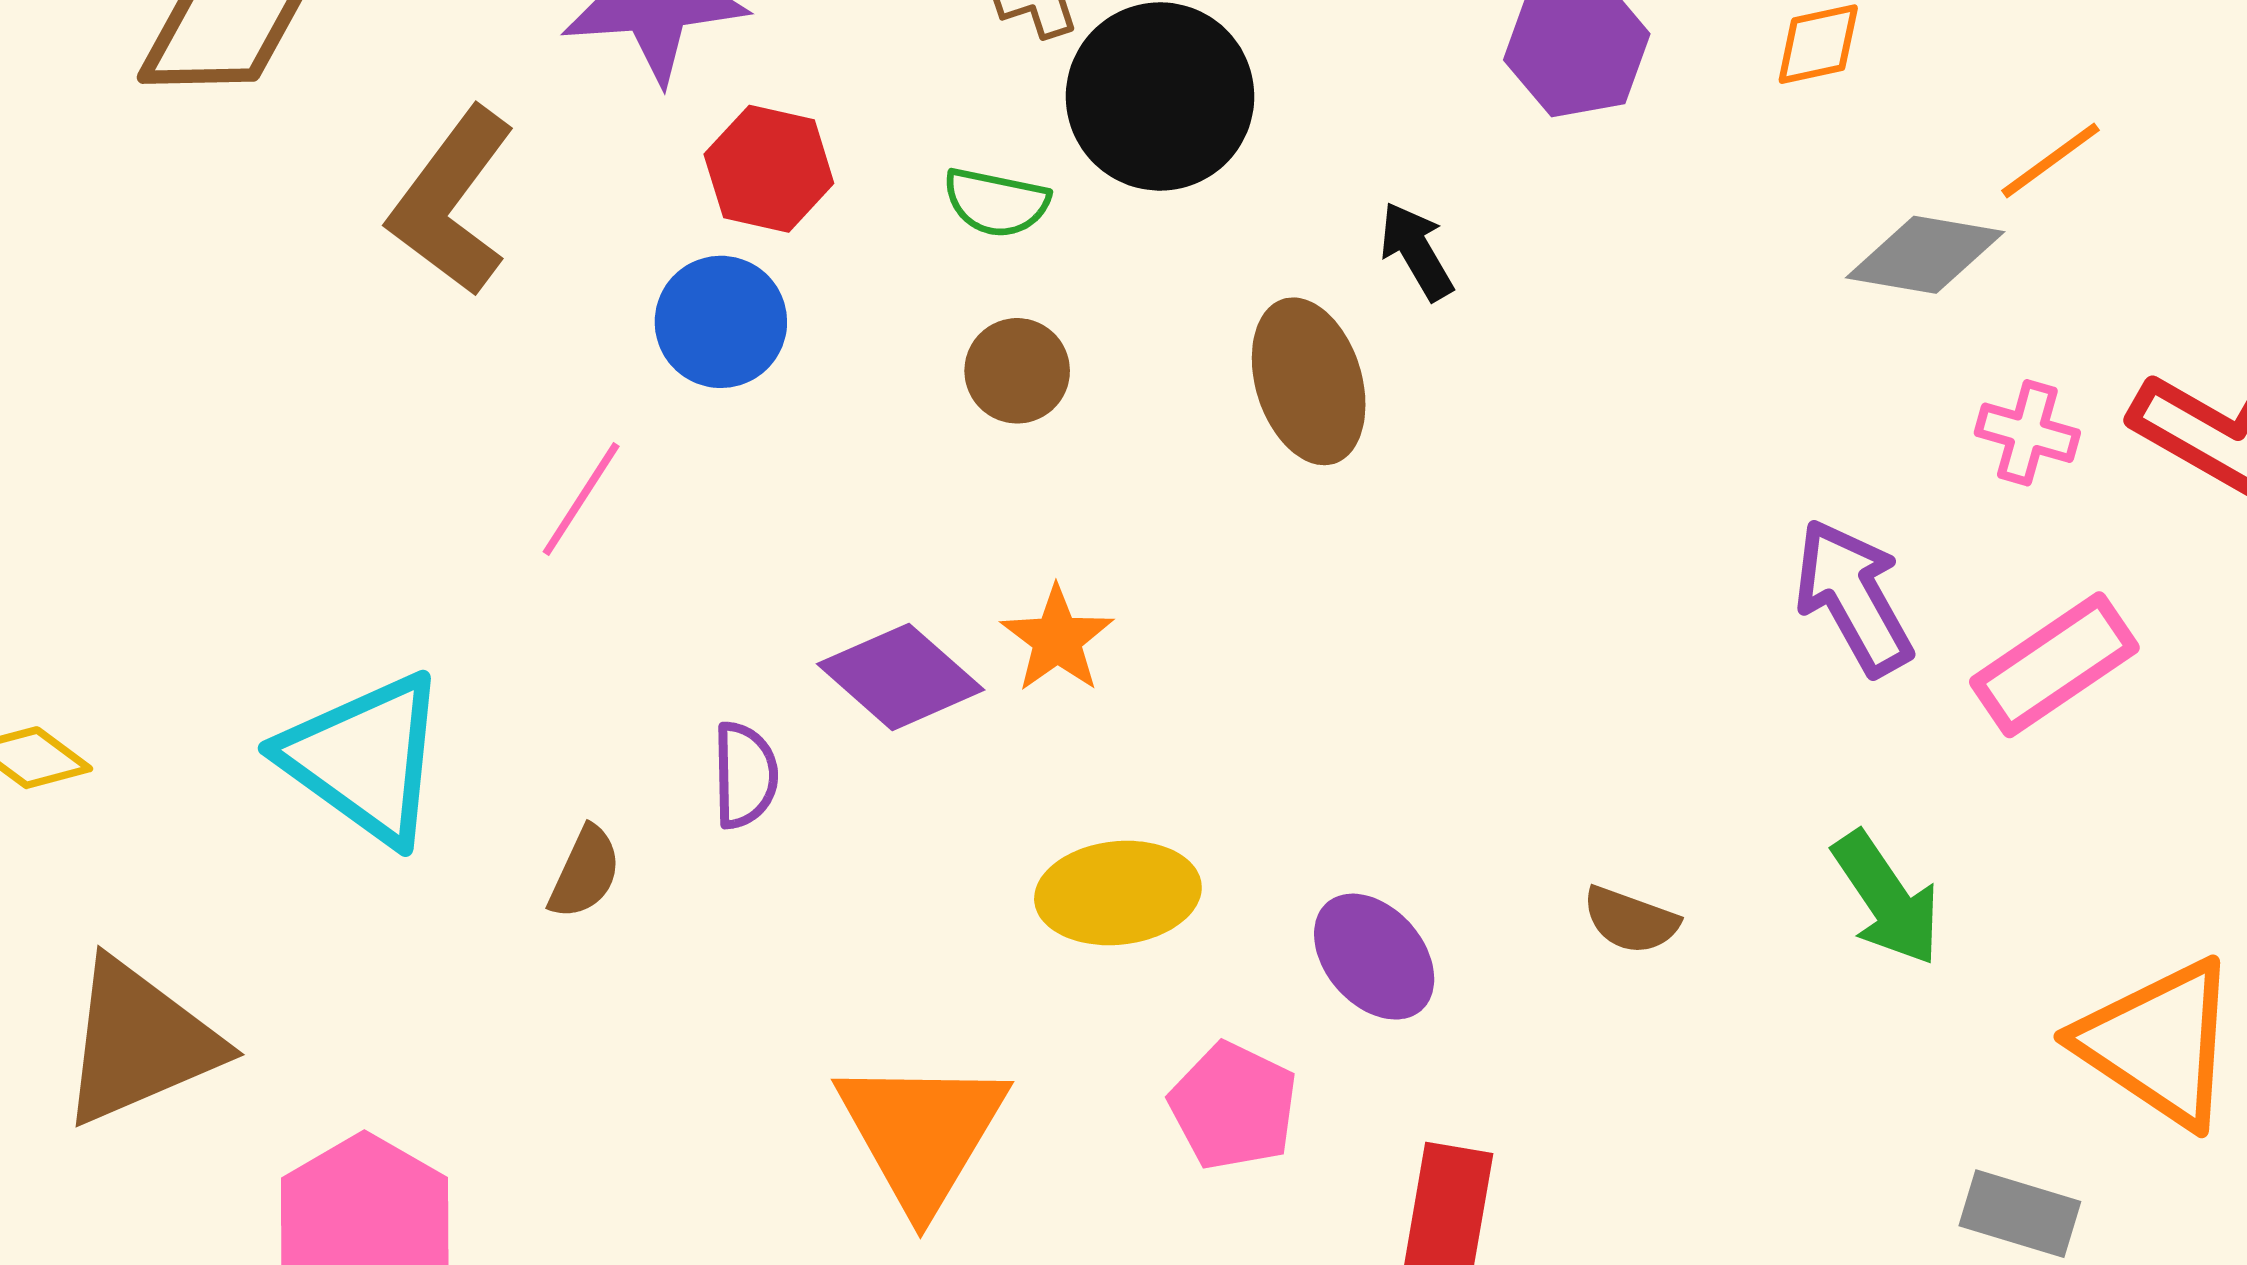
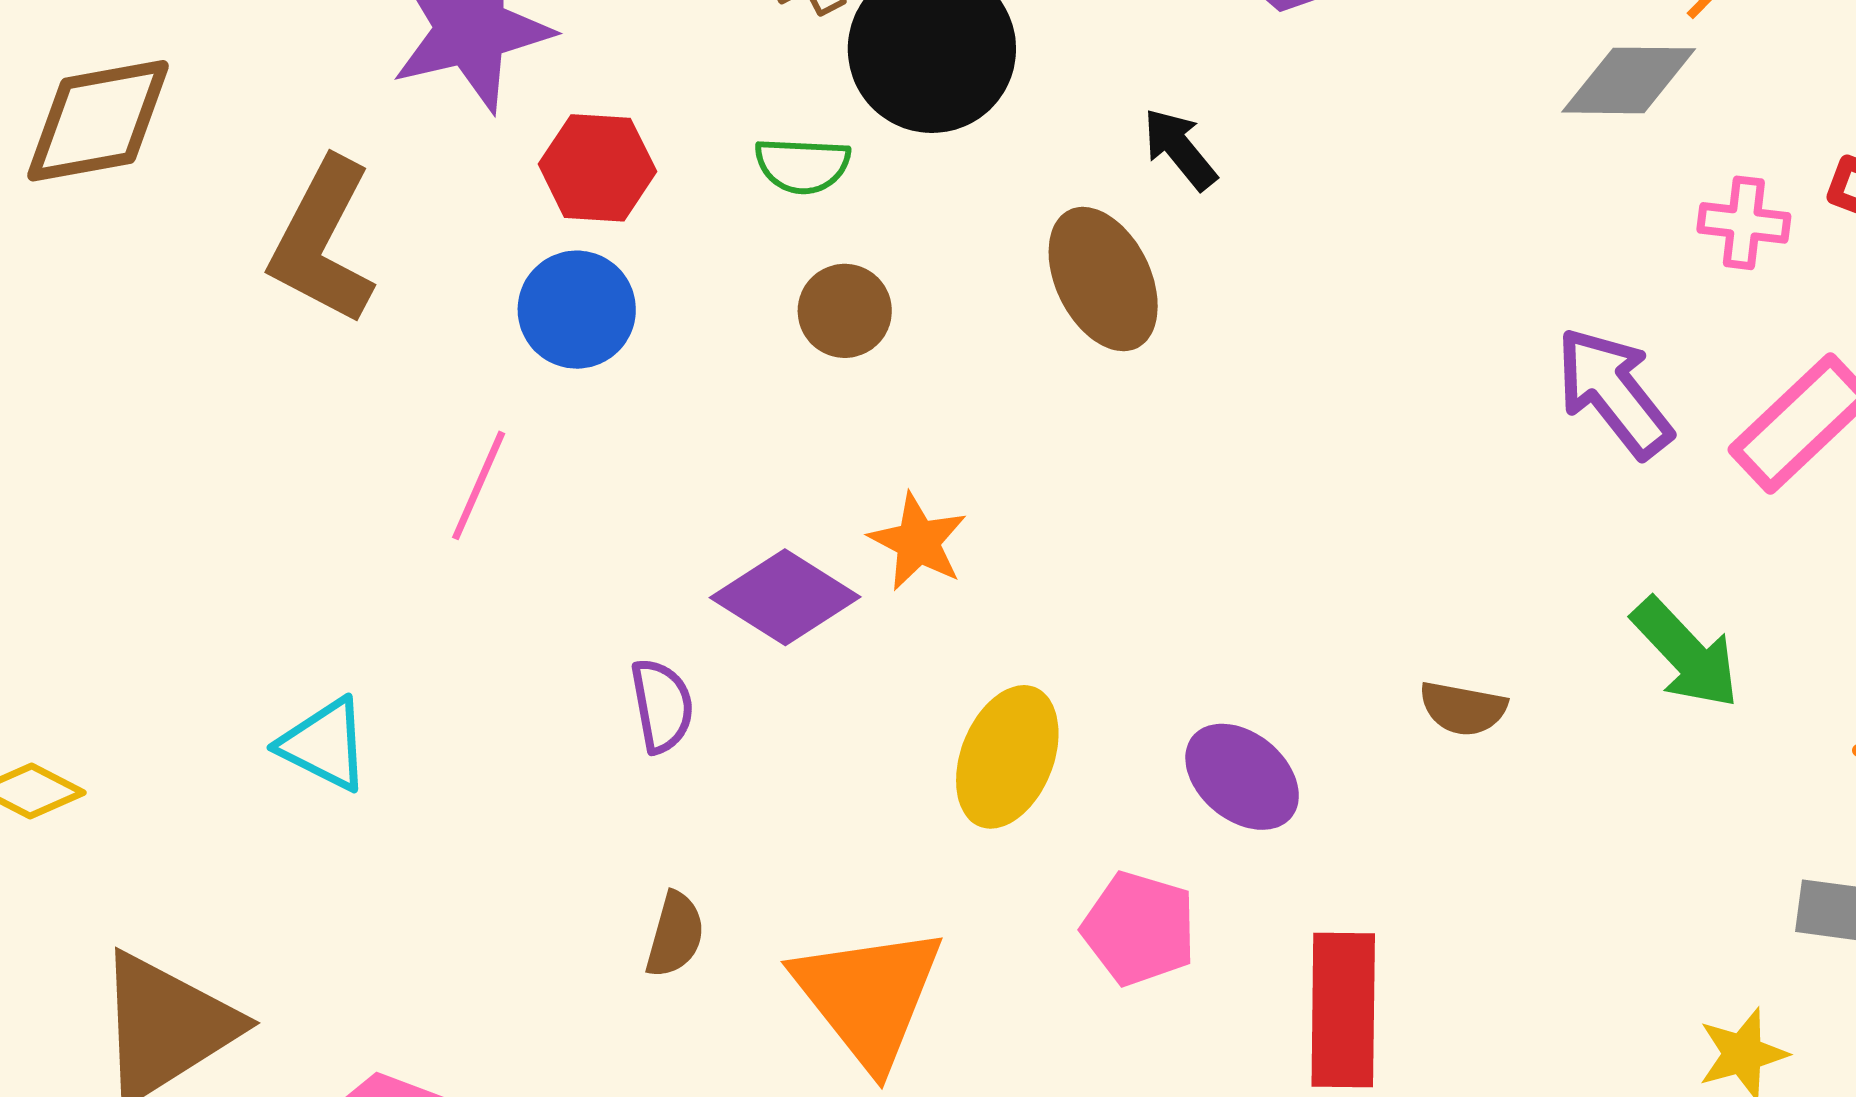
cyan triangle: (365, 758) -> (324, 745), size x0.6
brown semicircle: (585, 873) -> (675, 935), moved
yellow ellipse: (1118, 893) -> (1007, 757), turned -53

